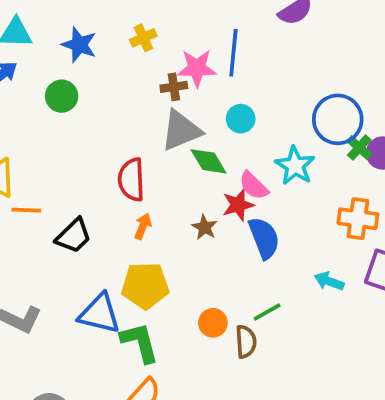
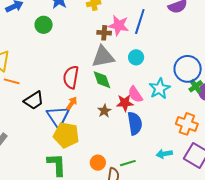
green diamond: (209, 161) -> (102, 80), moved
cyan arrow: (329, 281) -> (164, 154), turned -42
blue triangle: (99, 314) -> (58, 117), moved, turned 30

